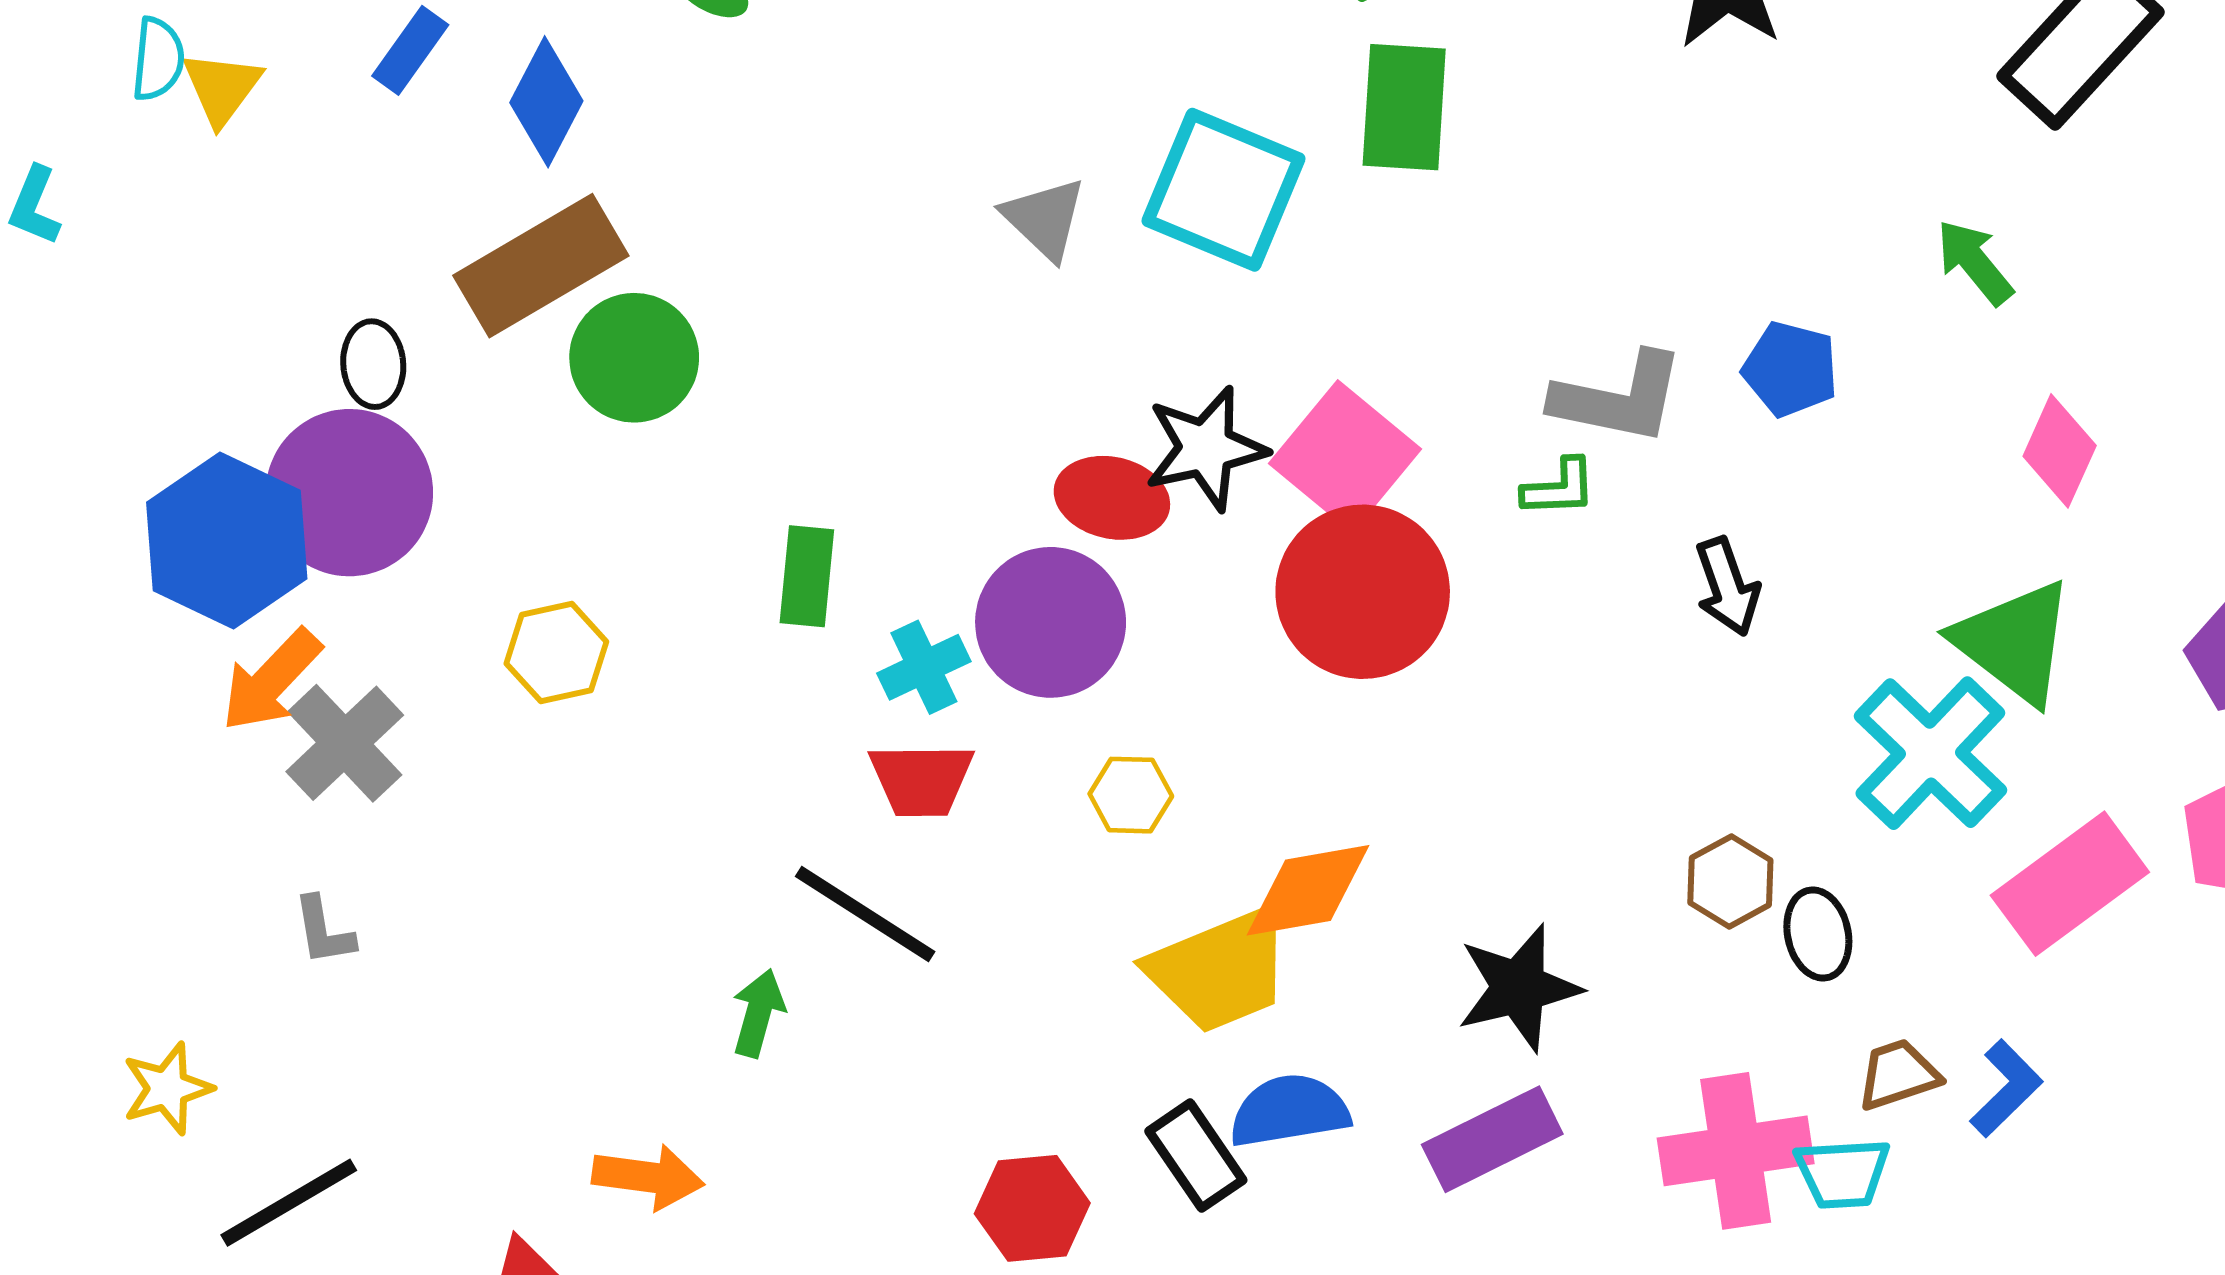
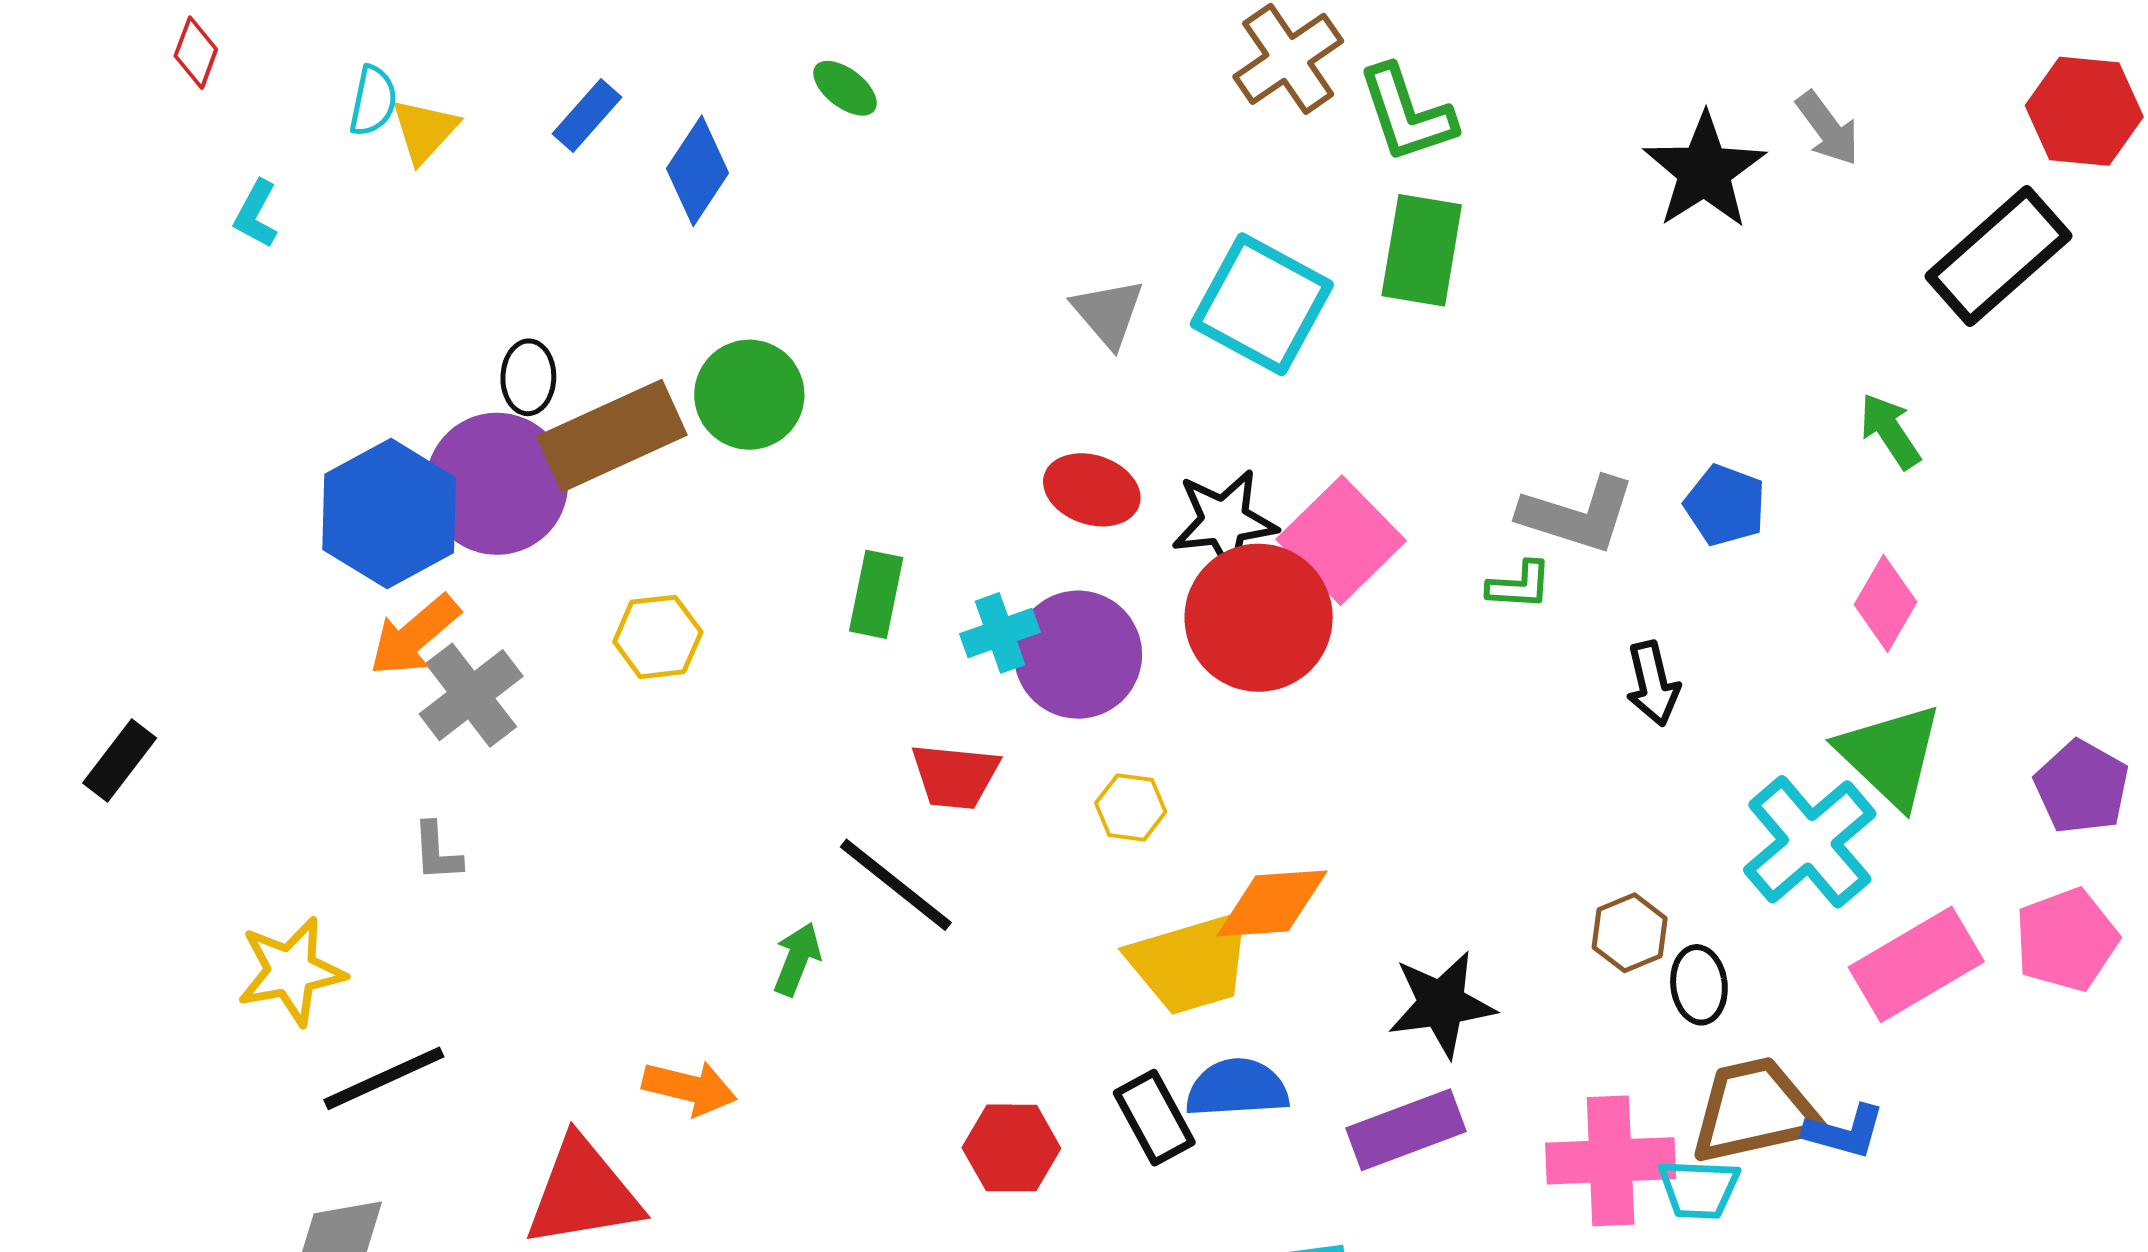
brown rectangle: (541, 266) -> (612, 436), moved
pink diamond: (2060, 451) -> (1886, 603), moved
red ellipse: (1112, 498) -> (1092, 490), moved
red circle: (1363, 592) -> (1259, 618), moved
cyan cross: (924, 667) -> (1000, 633), moved
brown trapezoid: (1898, 1074) -> (1755, 1111), size x1.8
yellow star: (167, 1088) -> (291, 971), size x1.4
blue L-shape: (2006, 1088) -> (1845, 1132), turned 54

